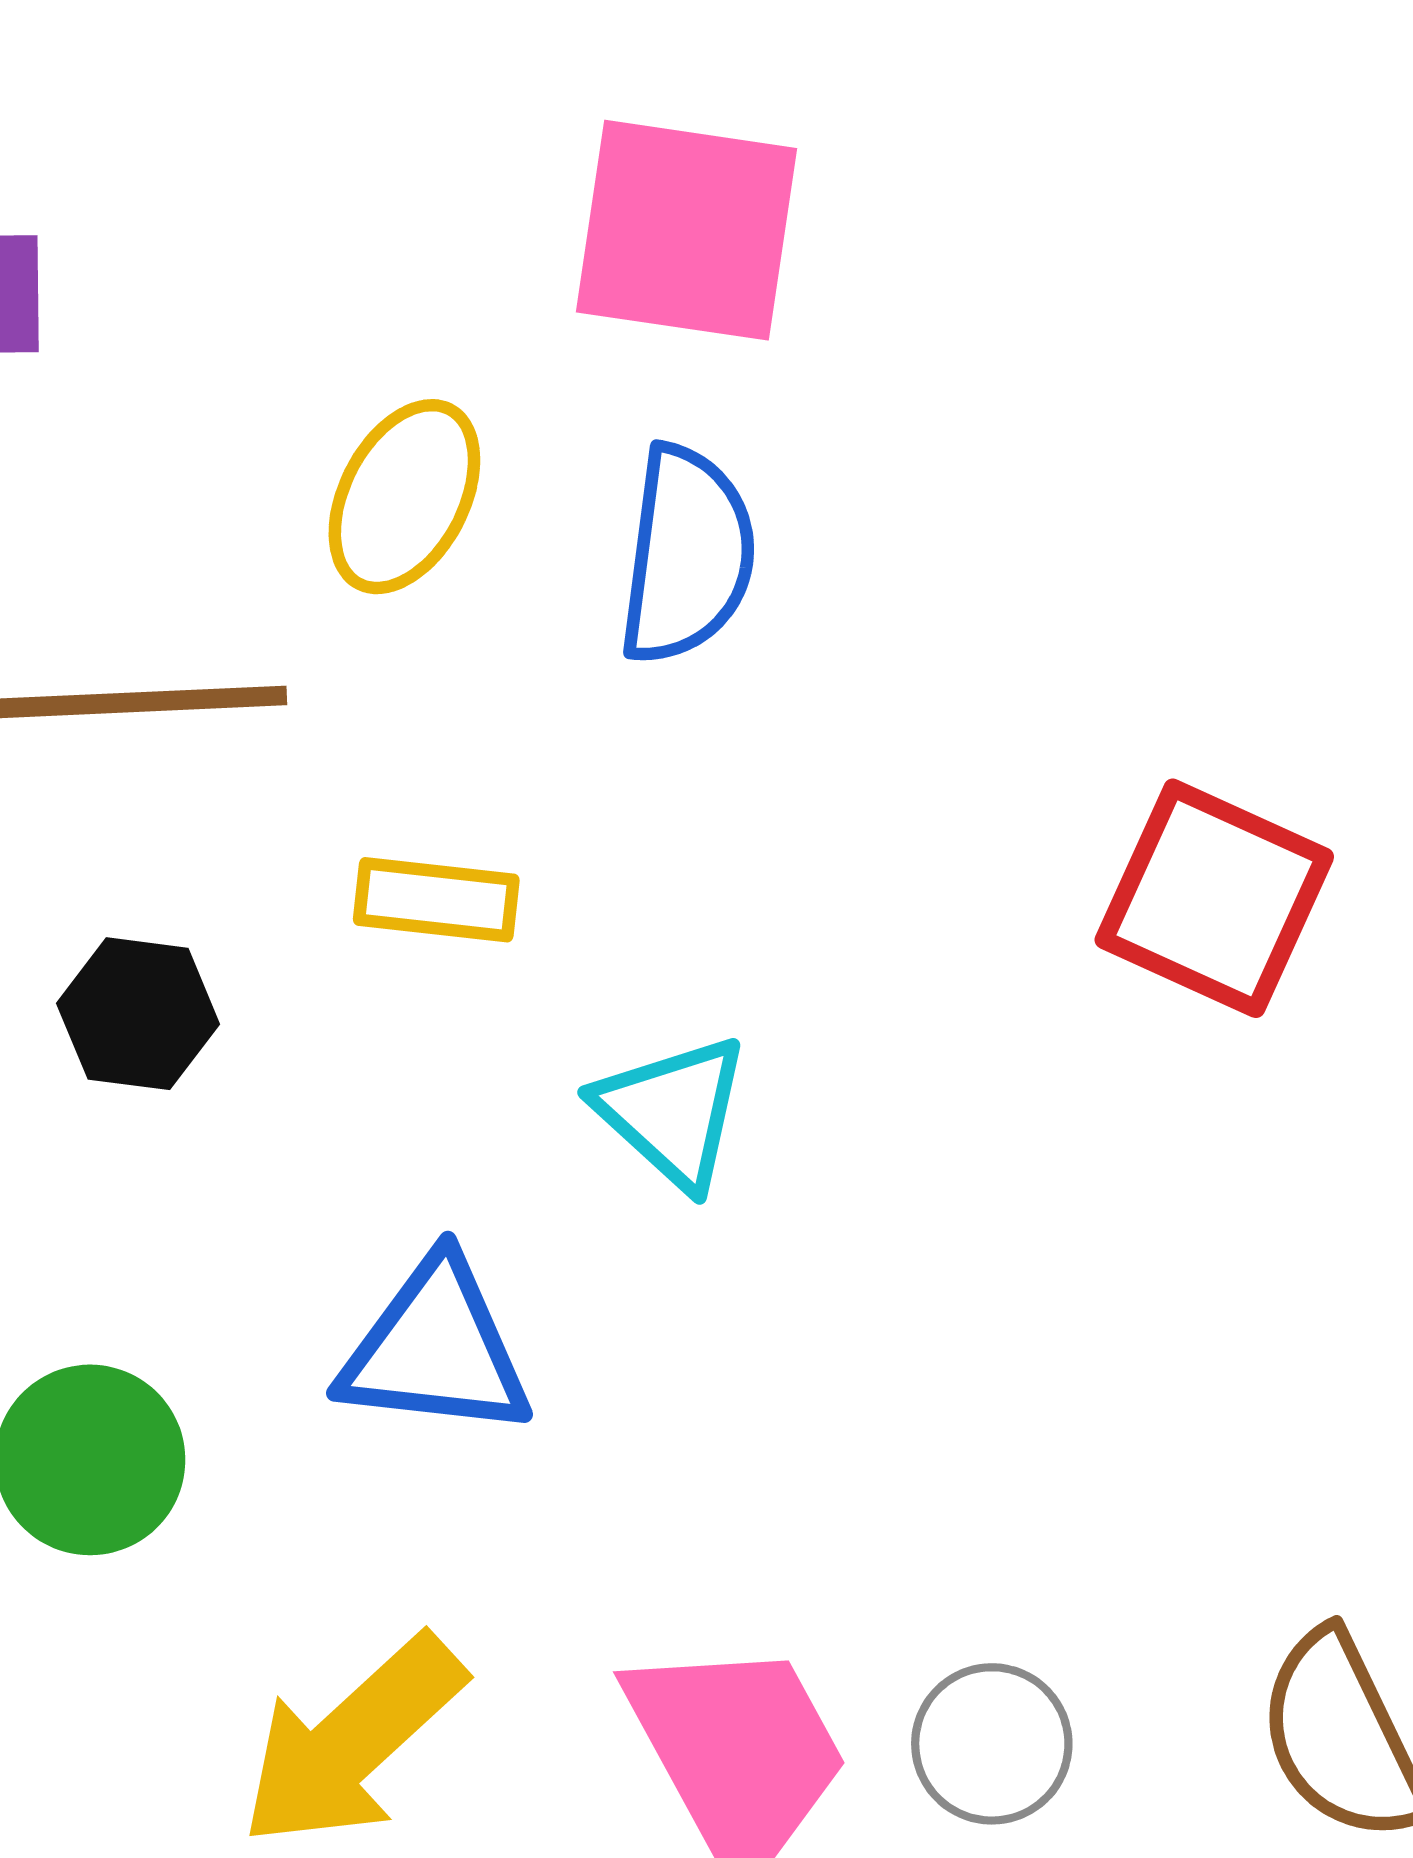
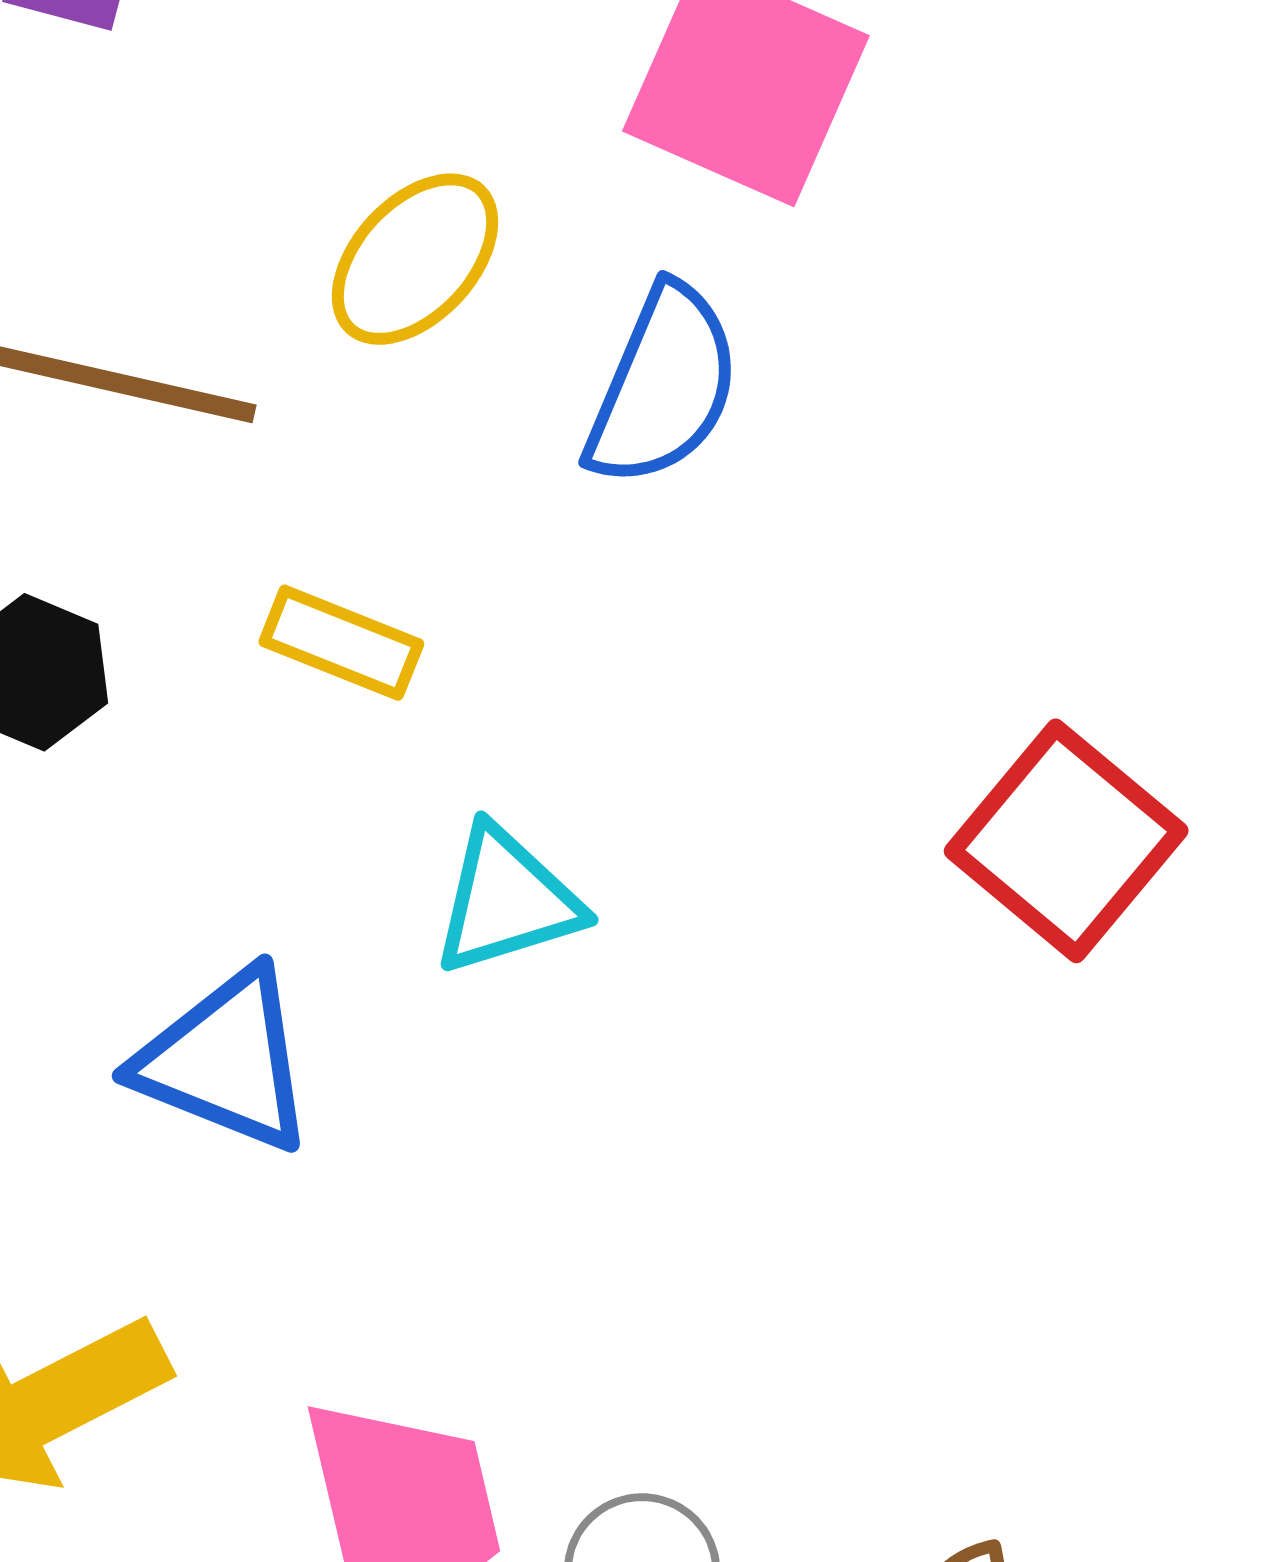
cyan triangle: (672, 1112) -> (507, 900), turned 45

